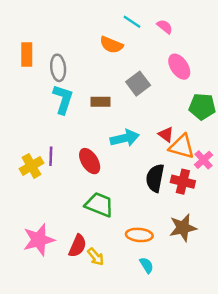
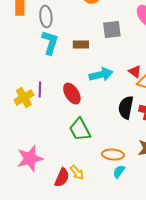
gray square: (138, 84) -> (112, 30), turned 30
green trapezoid: (99, 205) -> (80, 130), turned -140
red semicircle: (78, 246) -> (62, 178), moved
cyan semicircle: (147, 265) -> (119, 172), moved, turned -112

